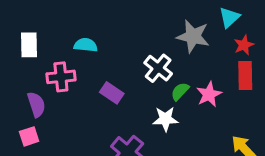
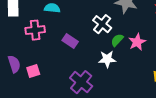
purple semicircle: (36, 104) -> (14, 64), moved
pink square: (29, 136) -> (33, 71), moved

